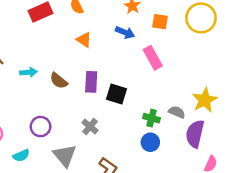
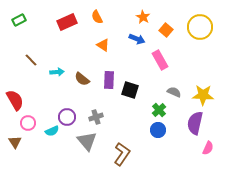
orange square: (160, 22) -> (166, 30), turned 32
yellow star: (205, 100) -> (203, 95), turned 30
gray semicircle: (177, 112) -> (174, 92), moved
green cross: (152, 118) -> (159, 110), turned 32
gray cross: (90, 127) -> (96, 117), moved, turned 32
cyan semicircle: (21, 155) -> (52, 131), moved

